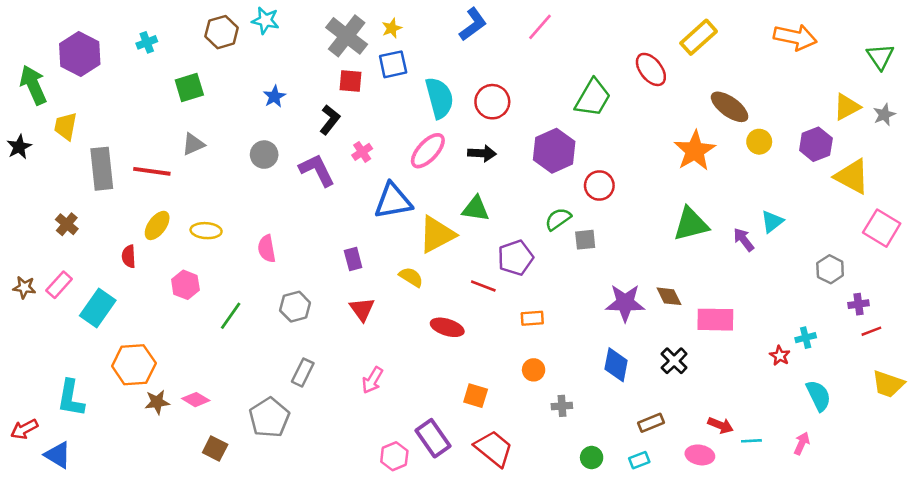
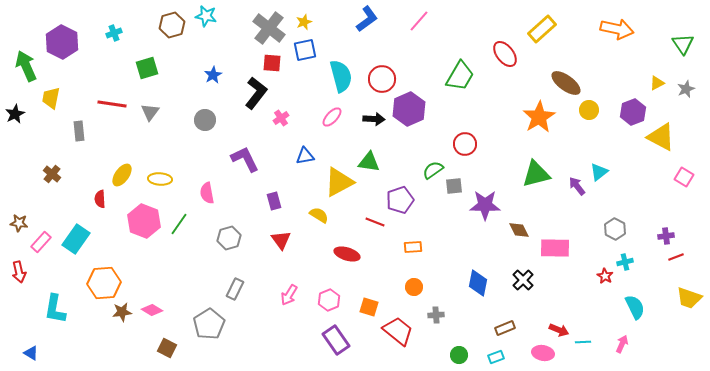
yellow triangle: (847, 107) -> (657, 83), size x0.7
black L-shape: (330, 120) -> (256, 93), size x1.4
gray triangle: (193, 144) -> (150, 112), turned -30
pink ellipse: (428, 151) -> (332, 117), size x0.7
purple hexagon: (554, 151) -> (409, 109), moved
gray rectangle: (102, 169) -> (79, 131), size x0.6
purple L-shape: (317, 170) -> (245, 159), moved
red line: (152, 171) -> (112, 104), moved
blue triangle: (393, 201) -> (305, 156), size x0.6
pink square: (882, 228) -> (684, 177), size x0.7
gray hexagon: (830, 269) -> (615, 229), moved
pink rectangle: (59, 285) -> (41, 242), moved
pink hexagon: (185, 285) -> (144, 221), size x1.5
purple star: (625, 303) -> (485, 205), moved
green line: (231, 316) -> (179, 224), moved
red arrow: (24, 429) -> (19, 272), moved, turned -75
red trapezoid: (494, 449) -> (398, 331), moved
blue triangle: (58, 455) -> (31, 353), moved, size x0.7
pink hexagon: (394, 456) -> (329, 300), moved

